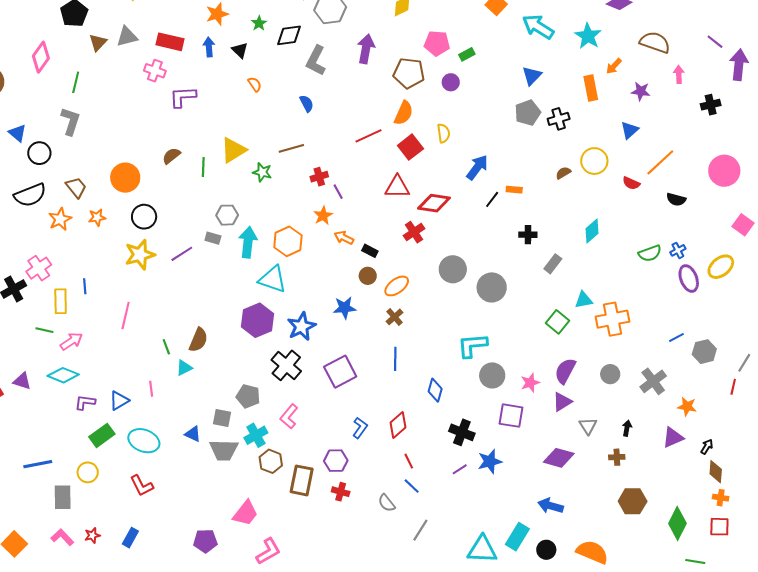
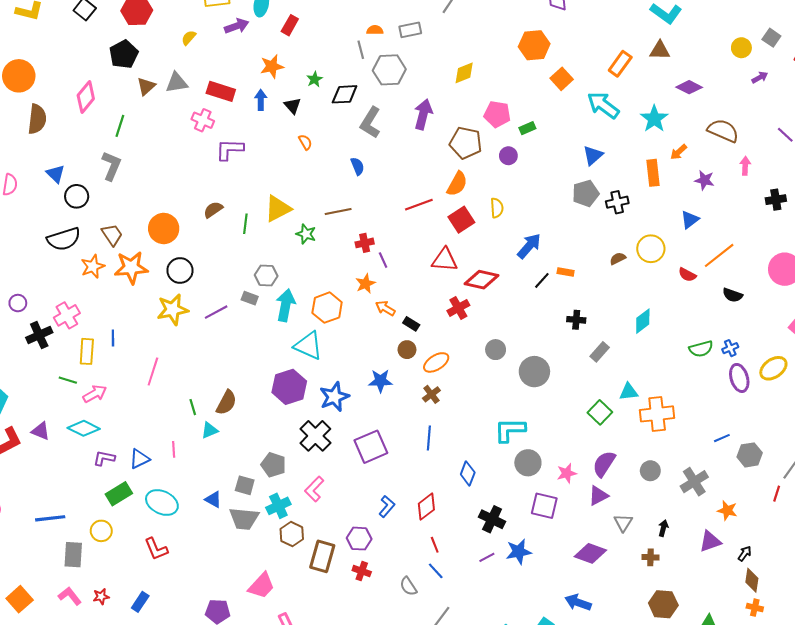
orange star: (97, 217) -> (131, 268), size x1.8
gray circle: (453, 269) -> (496, 350), size x0.7

